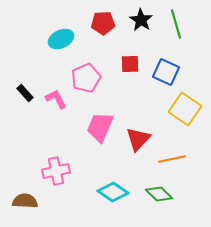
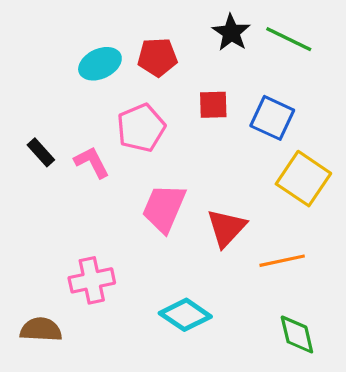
red pentagon: (103, 23) -> (157, 57), moved
green line: (176, 24) -> (289, 39), turned -48
green diamond: (159, 194) -> (297, 335), moved, turned 32

